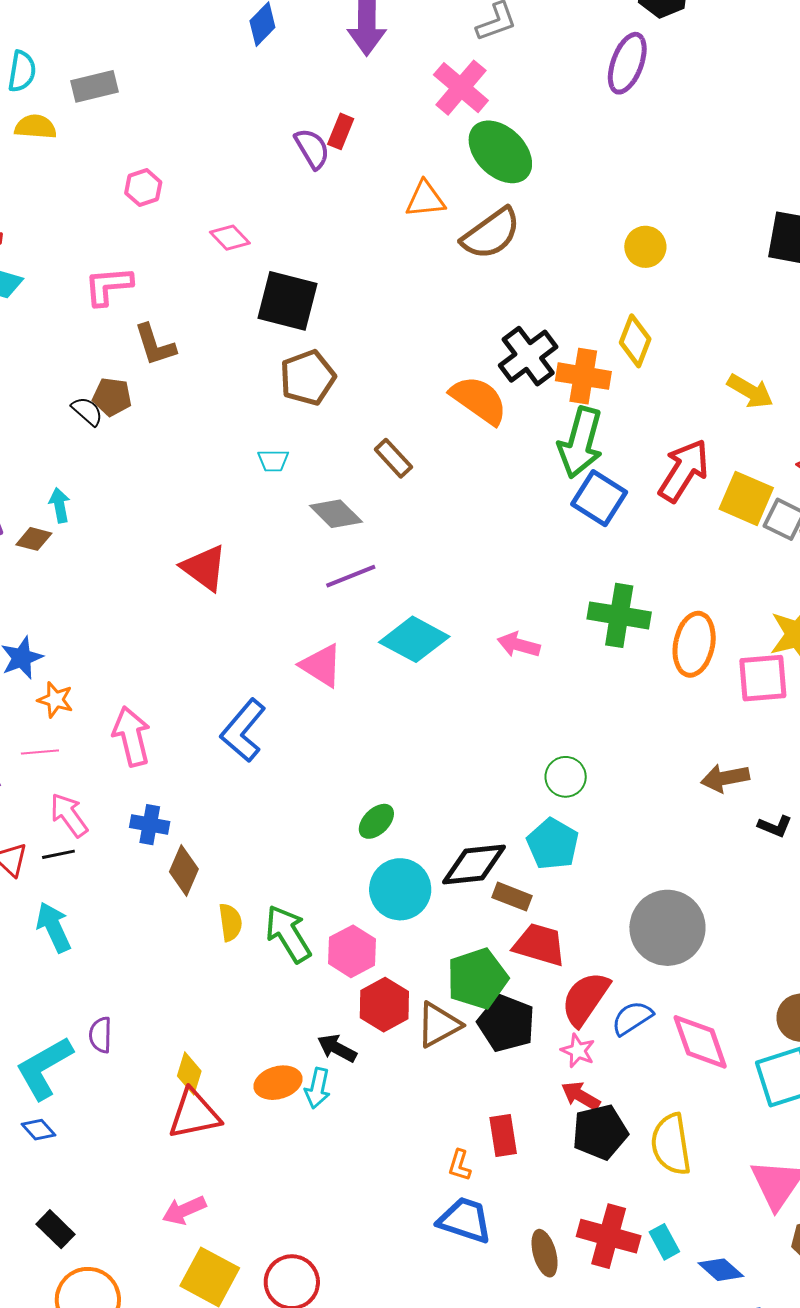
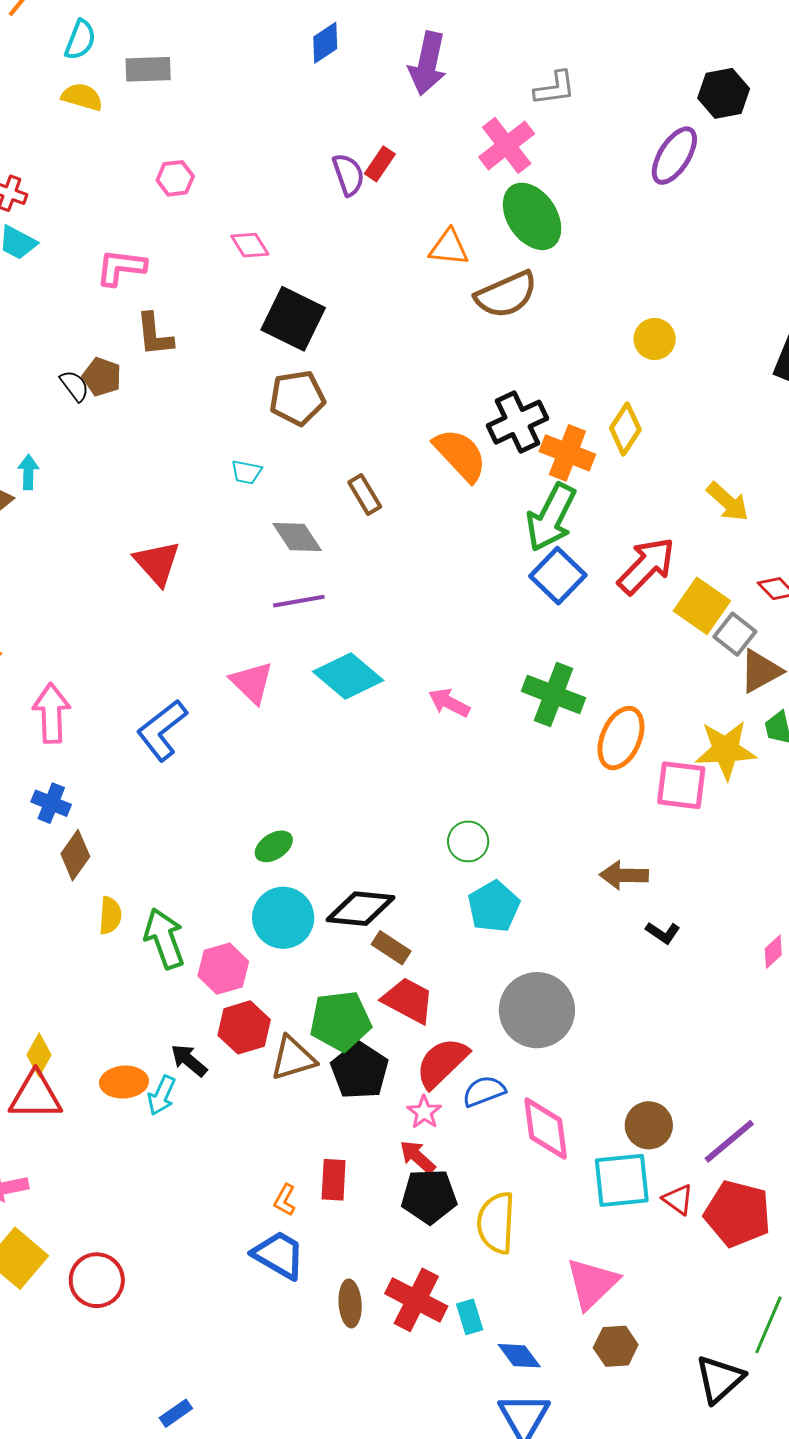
cyan pentagon: (553, 844) -> (494, 906), moved

